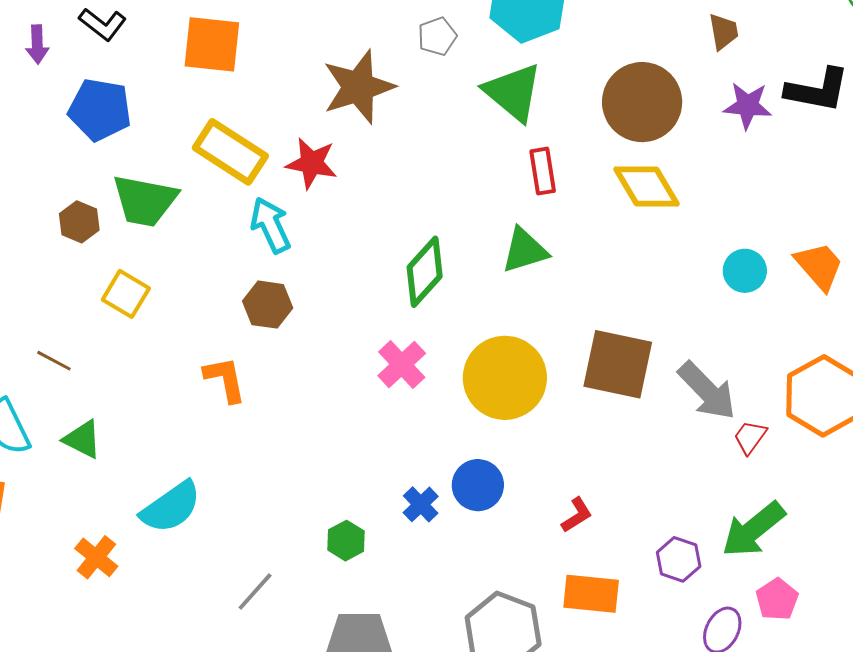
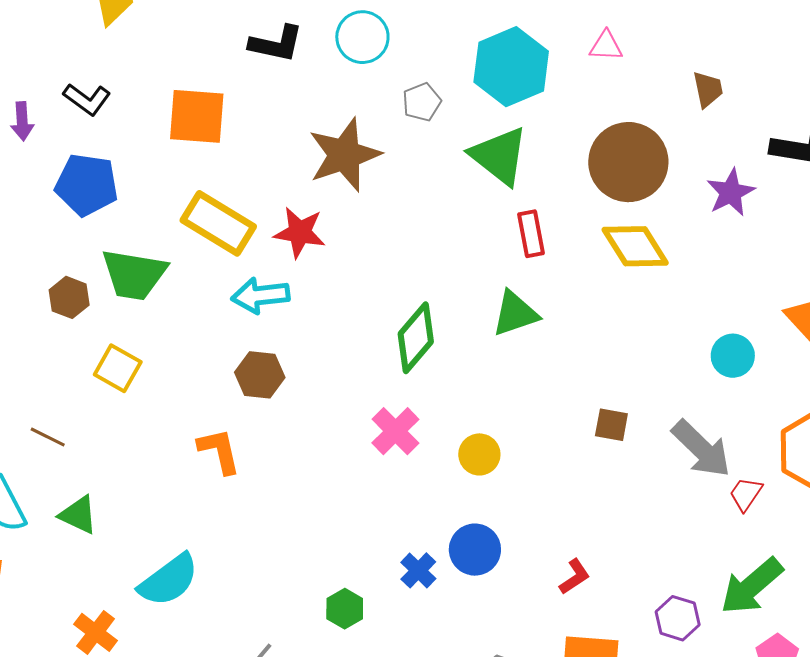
purple star: (748, 106) -> (731, 192), moved, turned -30
cyan arrow: (271, 225) -> (261, 295), turned -70
cyan circle: (745, 271) -> (733, 356), moved
brown square: (618, 364) -> (611, 425), size x0.5
yellow circle: (505, 378) -> (479, 454), moved, size x0.5

